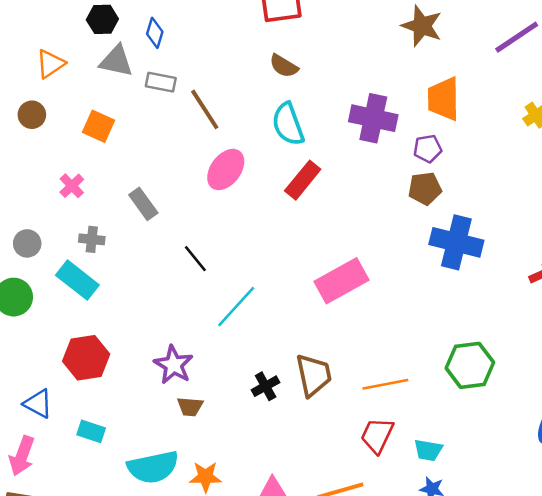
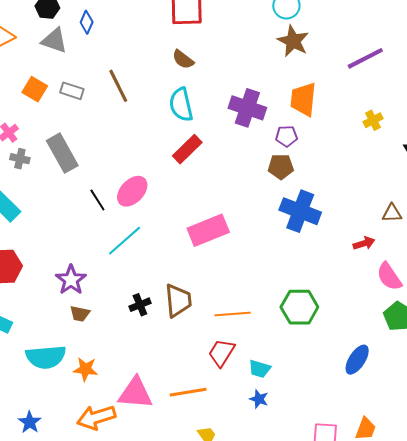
gray rectangle: (161, 82) -> (72, 91), moved
pink ellipse: (226, 170) -> (132, 191), moved
gray rectangle: (143, 204) -> (62, 153), size x1.5
gray cross: (92, 239) -> (20, 159), moved

